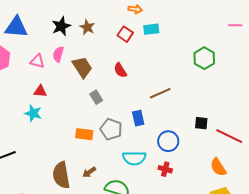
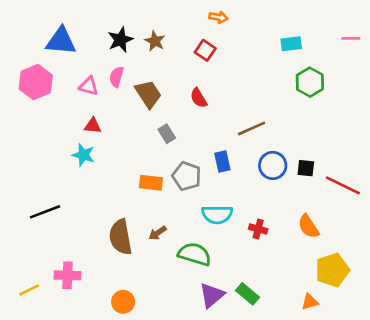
cyan rectangle: (151, 29) -> (291, 44), moved
blue circle: (168, 141) -> (273, 165), moved
orange semicircle: (218, 167) -> (308, 226), moved

